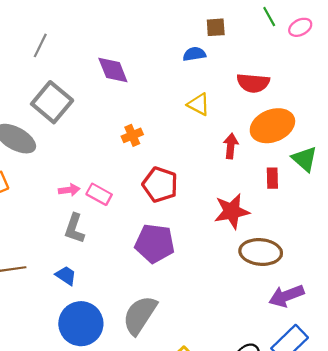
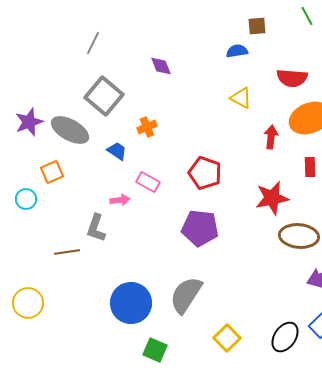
purple diamond: (113, 70) -> (161, 66), size x0.7
orange cross: (132, 135) -> (147, 127), moved
pink arrow: (69, 190) -> (120, 200), moved
gray L-shape: (74, 228) -> (96, 228), moved
blue trapezoid: (66, 276) -> (117, 151), moved

